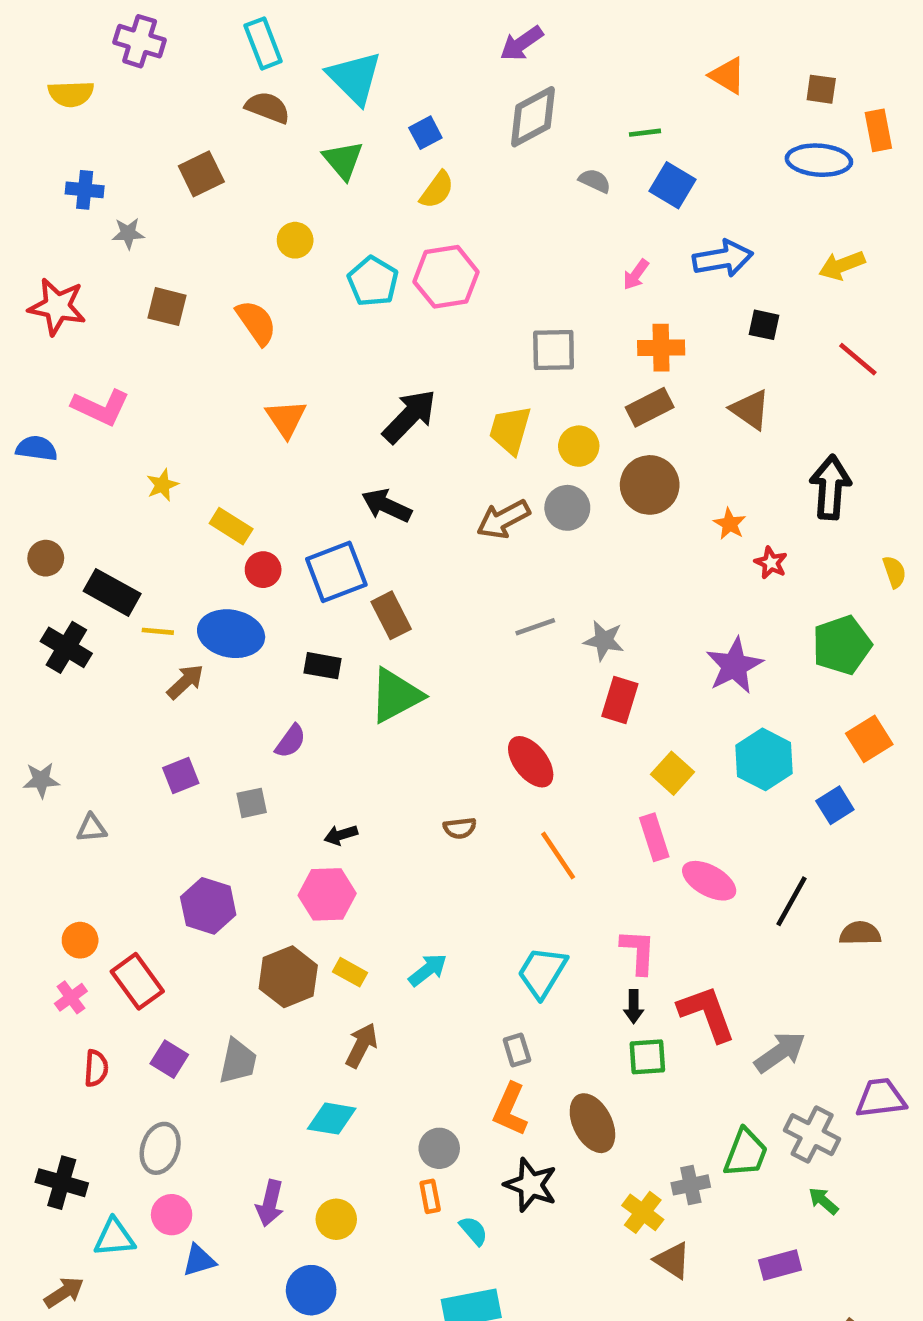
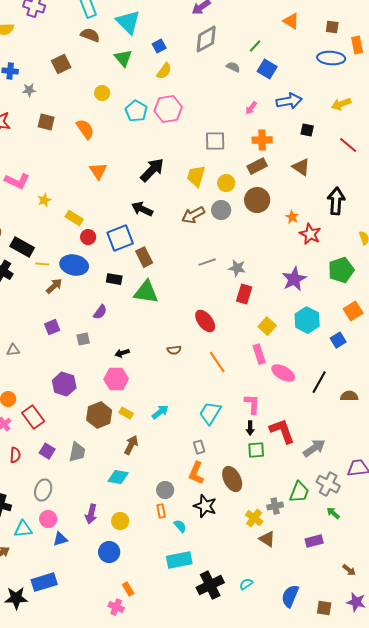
green line: (645, 133) -> (255, 46), turned -40
pink L-shape: (101, 407) -> (17, 181), moved
red star: (771, 563) -> (310, 234), size x1.5
green triangle: (396, 695) -> (146, 292), turned 36

